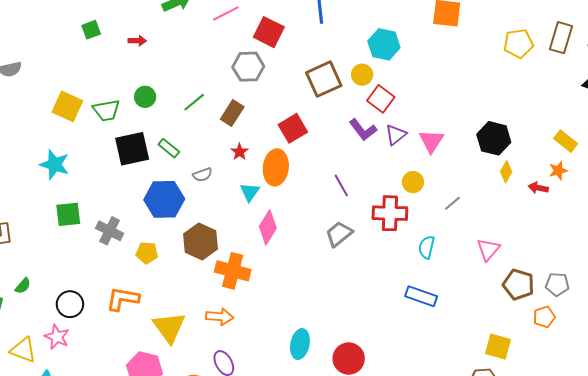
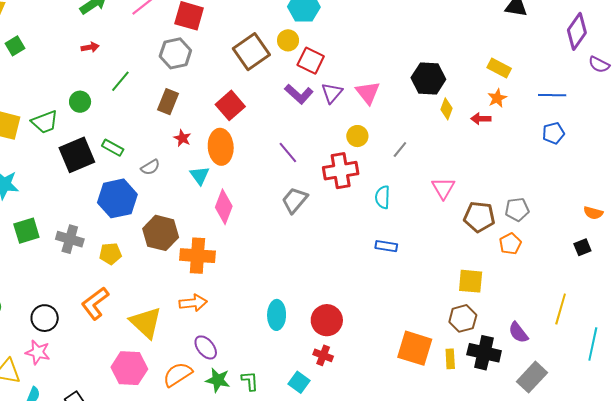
red arrow: (137, 41) -> (90, 47), moved
green line: (194, 102) -> (120, 81), moved
blue rectangle: (421, 296) -> (386, 246), size x0.7
orange L-shape: (123, 299) -> (95, 303), turned -36

